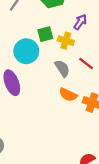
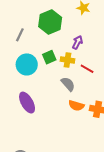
cyan circle: (26, 51) -> (27, 64), moved
red line: (86, 63) -> (87, 69), moved

